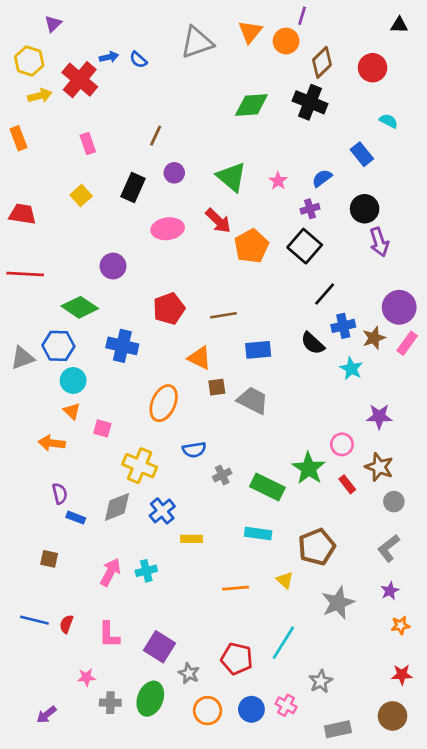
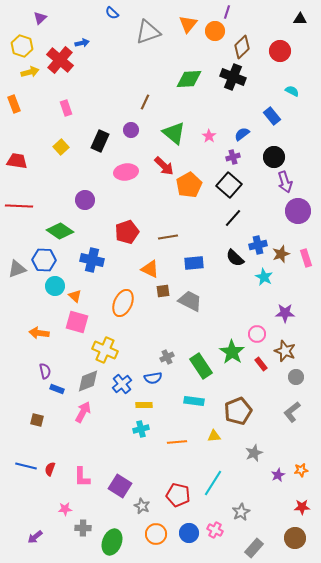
blue semicircle: (138, 60) -> (112, 13), moved
brown line: (156, 136) -> (145, 102), moved
black line: (325, 294) -> (233, 218), moved
purple circle: (399, 307) -> (298, 211), moved
pink rectangle: (407, 343) -> (306, 258), turned -54
orange triangle: (72, 411) -> (75, 296), moved
pink square: (102, 428) -> (77, 322), size x1.6
blue semicircle: (194, 450) -> (153, 378), moved
green rectangle: (267, 487) -> (201, 366), turned 30
cyan cross: (146, 571) -> (141, 429), moved
pink arrow: (110, 572) -> (83, 412), moved
yellow triangle: (285, 580) -> (214, 436), turned -48
purple star: (390, 591) -> (278, 475), moved
gray star: (338, 603) -> (254, 453), size x0.7
green ellipse: (150, 699) -> (112, 542), moved
gray rectangle: (338, 729) -> (254, 548), turned -36

